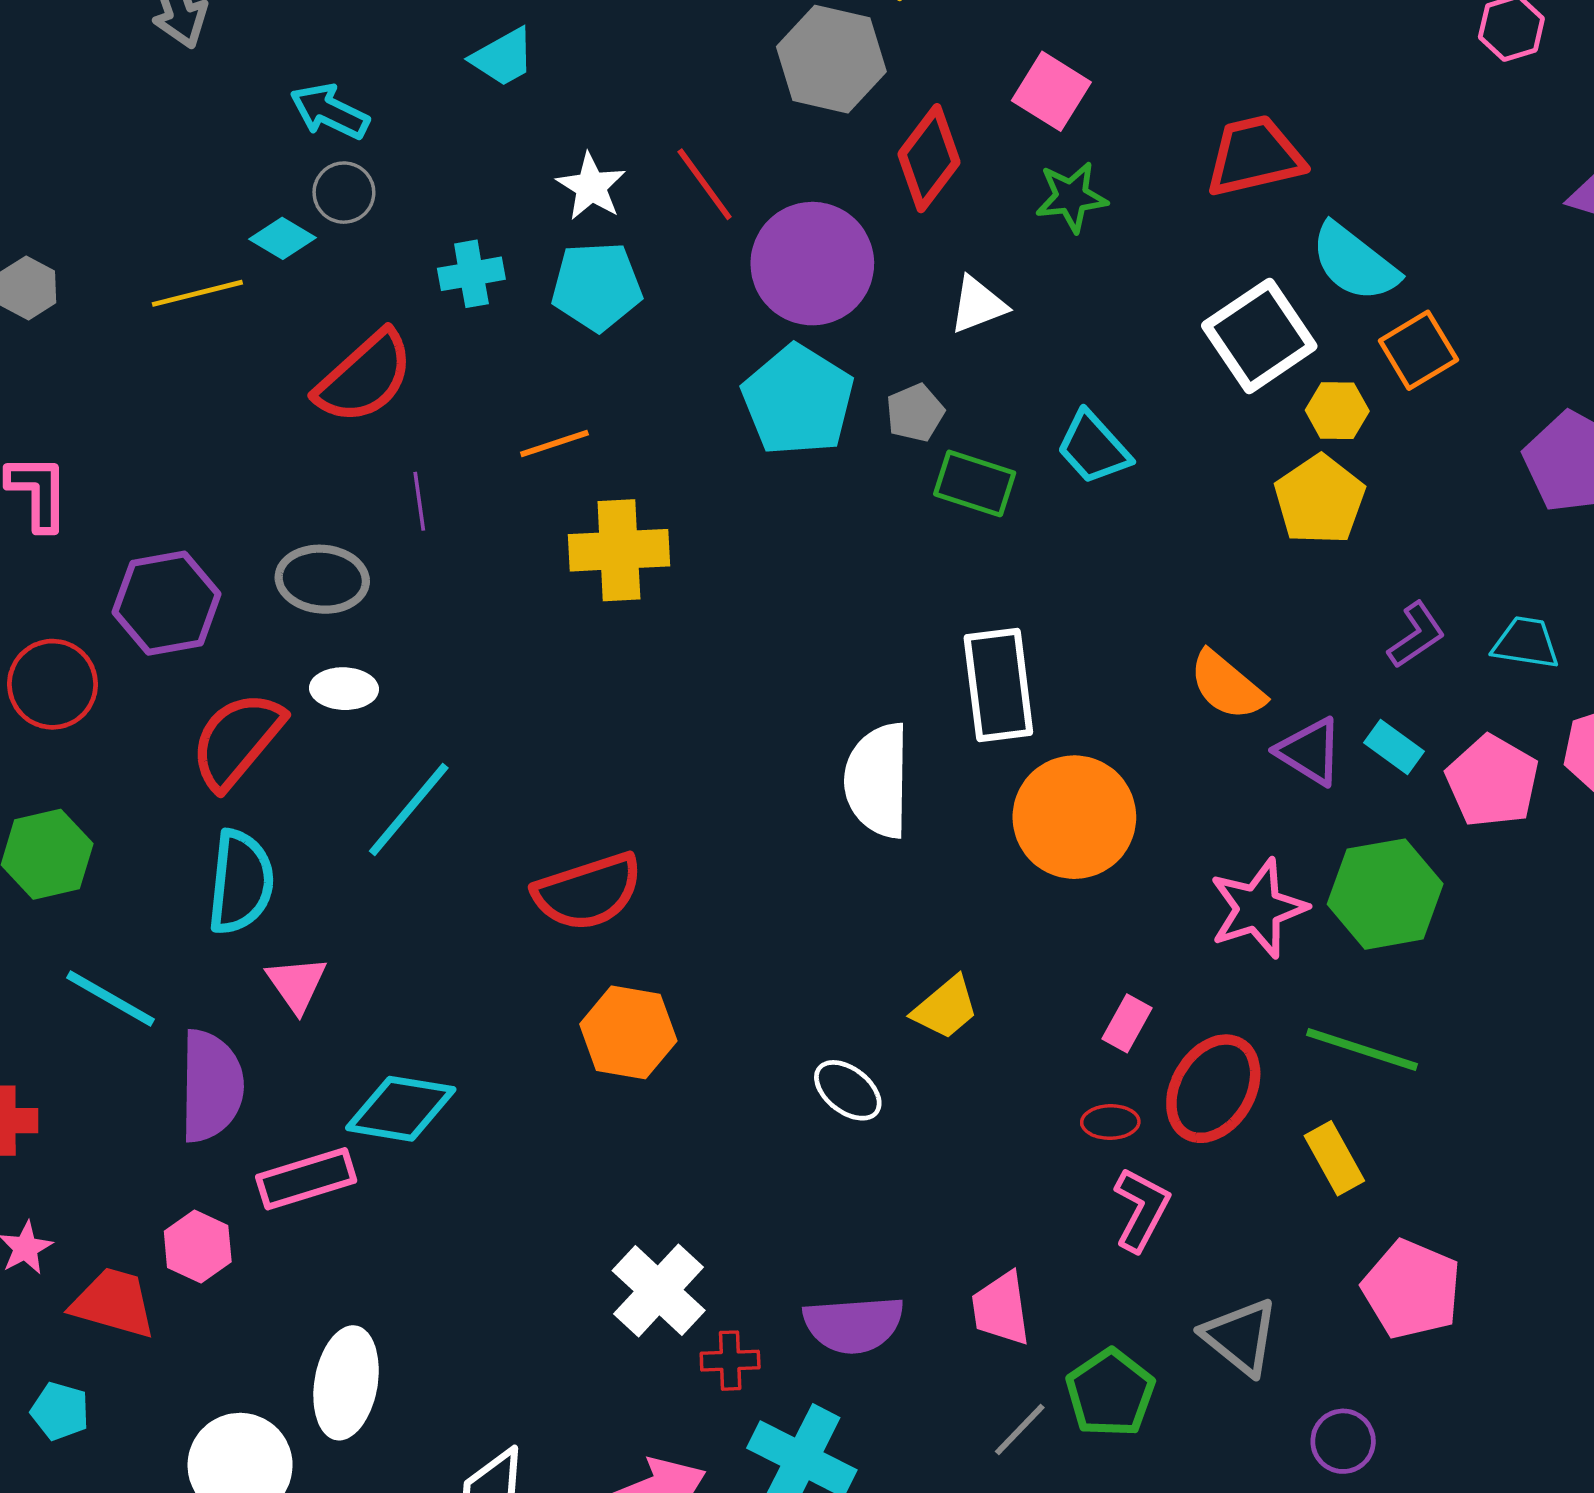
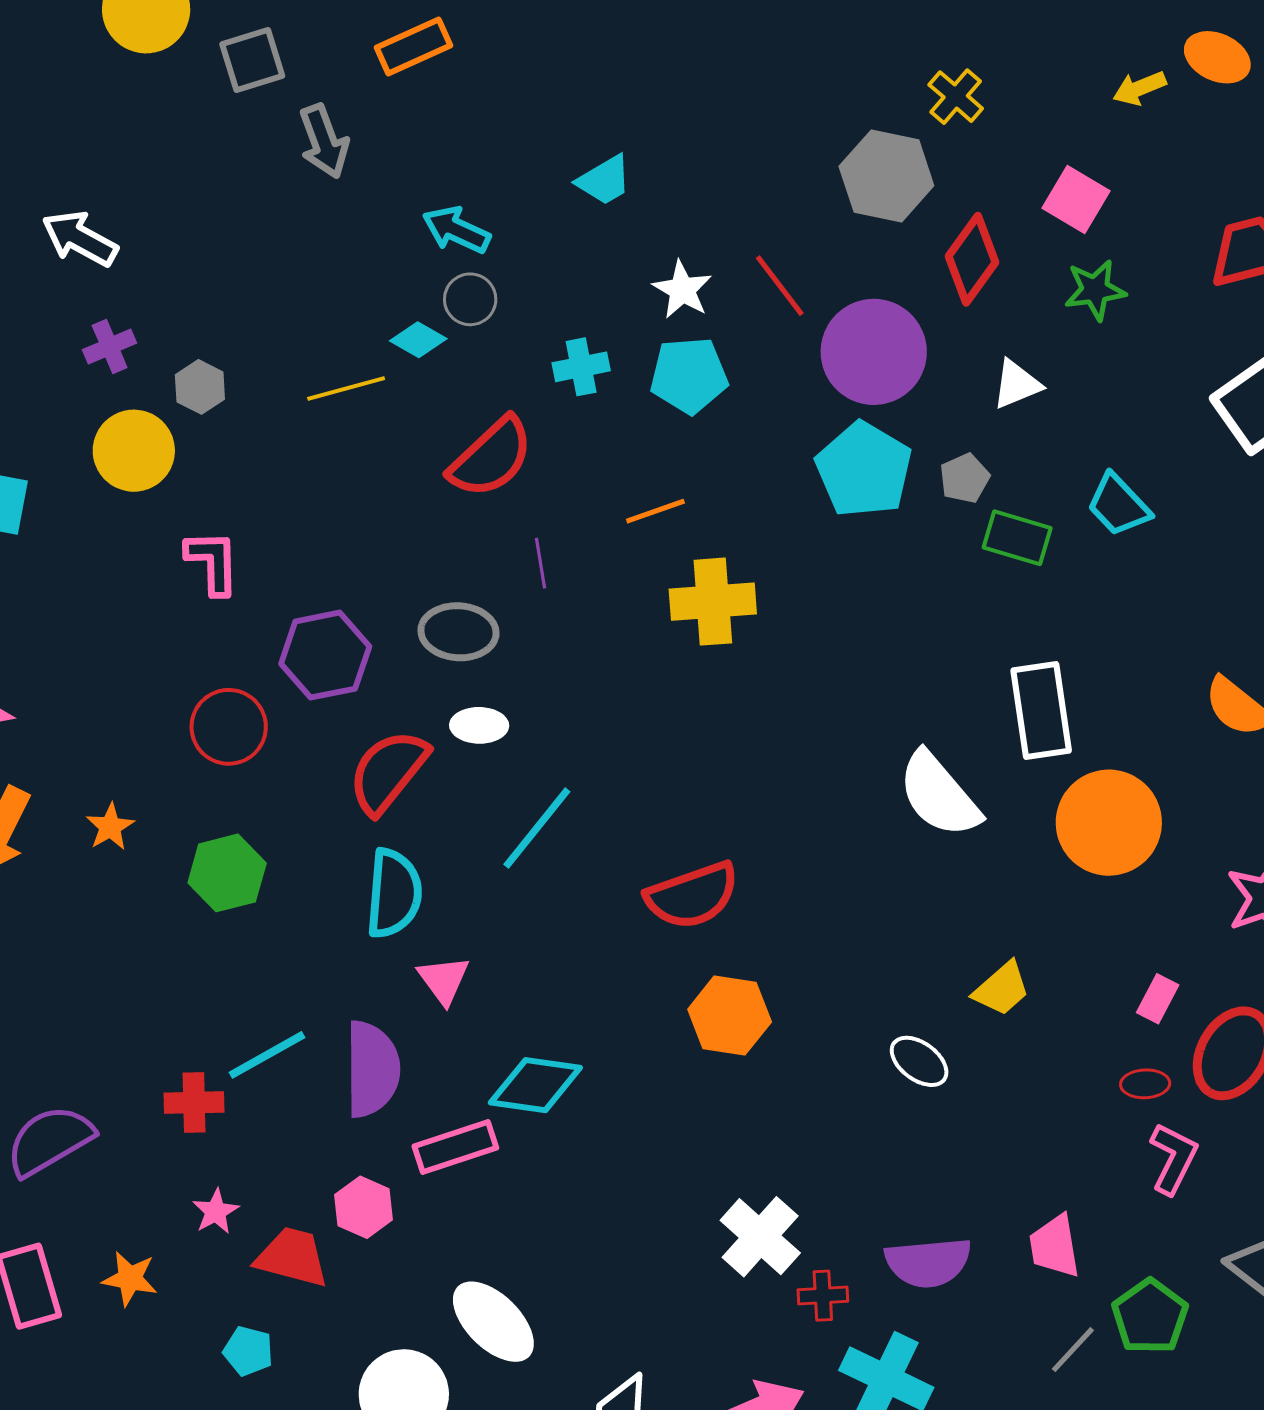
white semicircle: (877, 780) -> (939, 795), turned -40
cyan line: (111, 998) -> (267, 1055), moved, turned -58
white ellipse: (346, 1383) -> (493, 1322), turned -54

